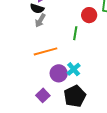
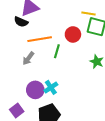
gray arrow: (40, 21) -> (28, 58), moved
orange line: (45, 51) -> (40, 39), moved

